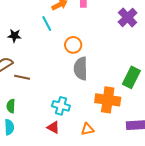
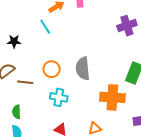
purple cross: (128, 17) -> (127, 26), moved, turned 30
orange circle: (73, 45) -> (52, 69), moved
cyan cross: (61, 106) -> (59, 97), moved

